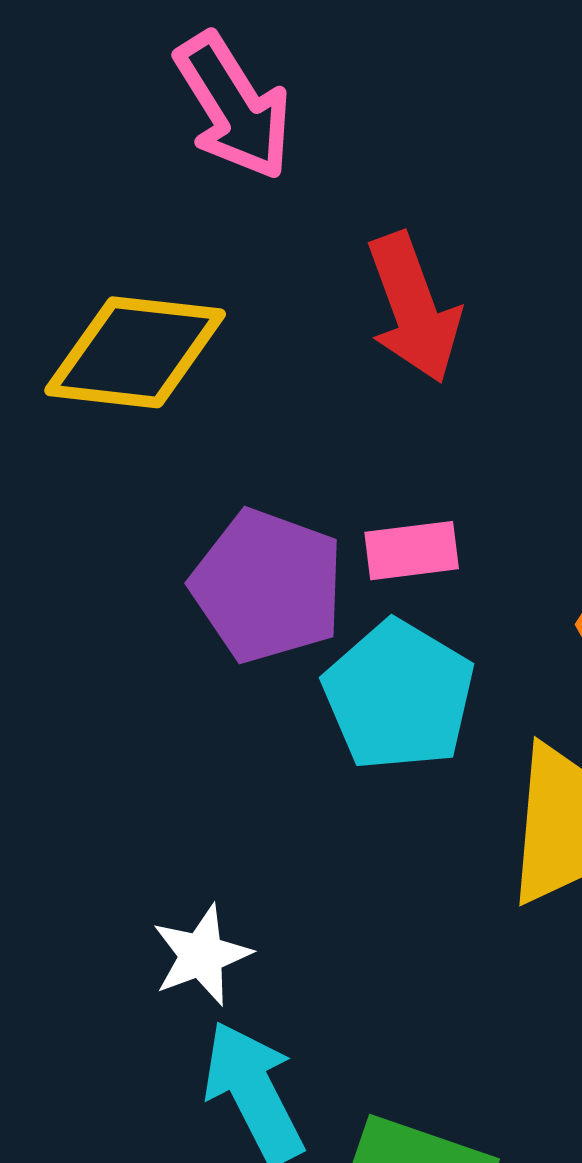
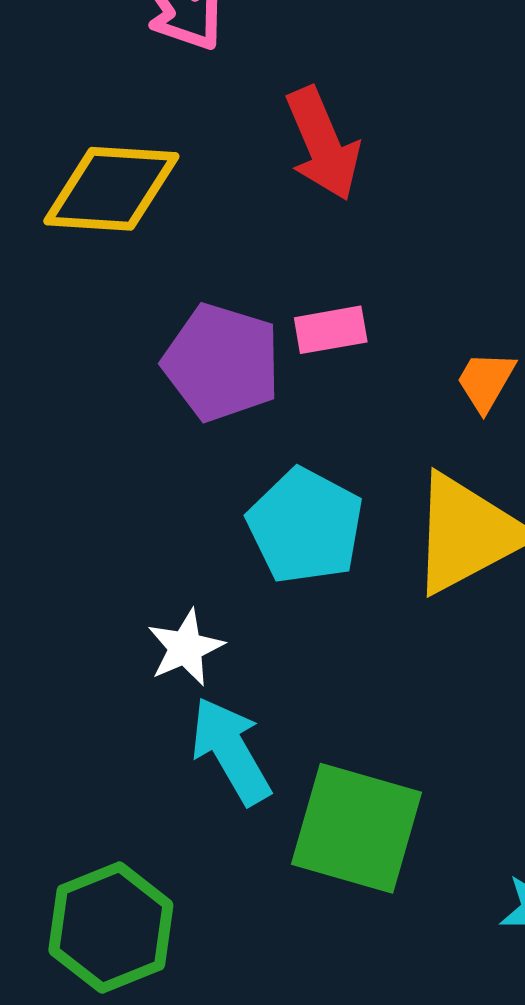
cyan pentagon: (399, 696) -> (305, 526), moved

